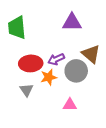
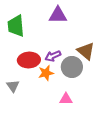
purple triangle: (72, 22) -> (58, 15), moved
gray triangle: (26, 90) -> (13, 86), moved

